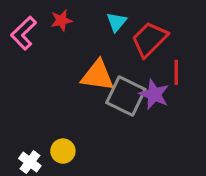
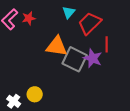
red star: (61, 20) -> (29, 18), moved

